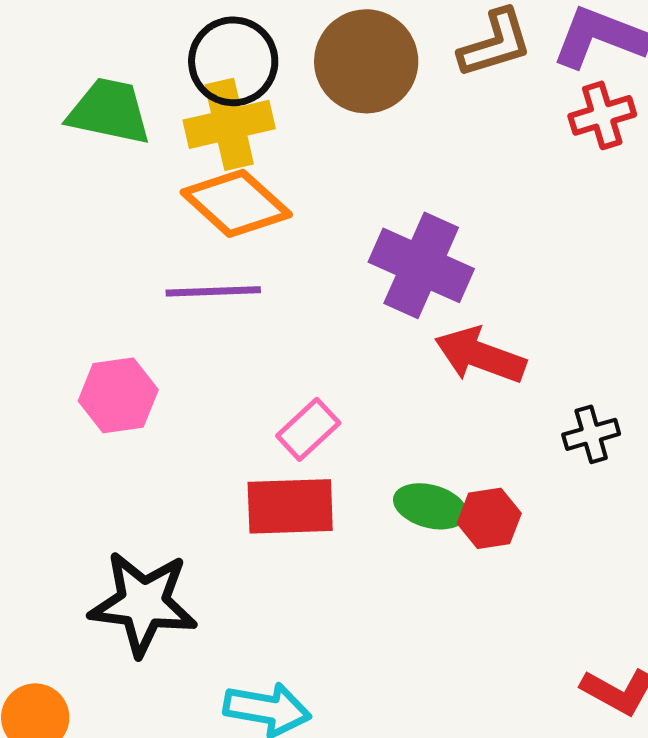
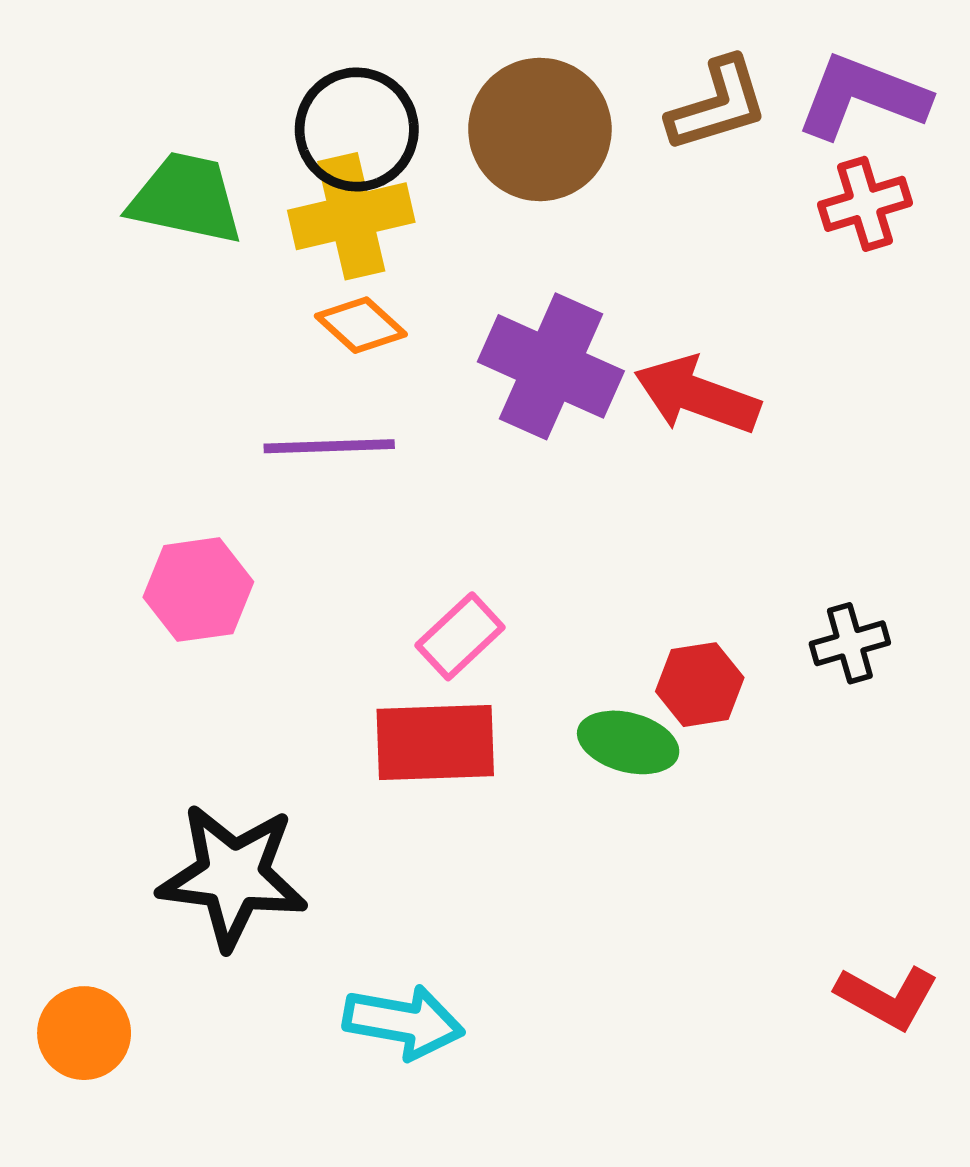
orange diamond: (236, 203) -> (361, 325), size x0.6
purple cross: (421, 265) -> (551, 366), moved
red arrow: (480, 355) -> (697, 395), moved
red hexagon: (489, 518) -> (700, 685), moved

